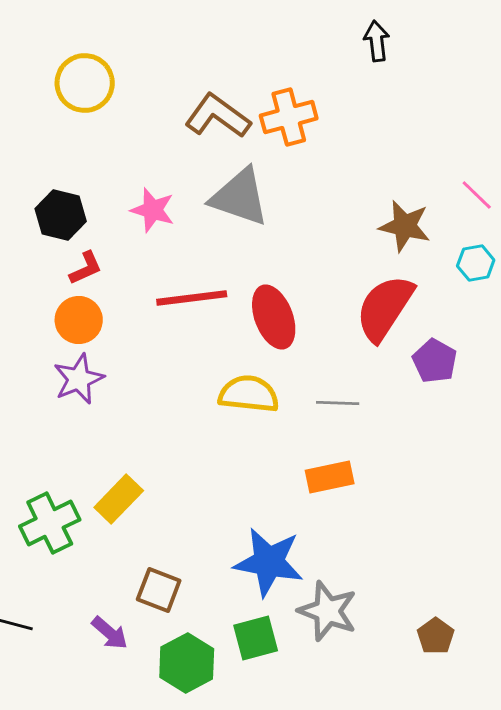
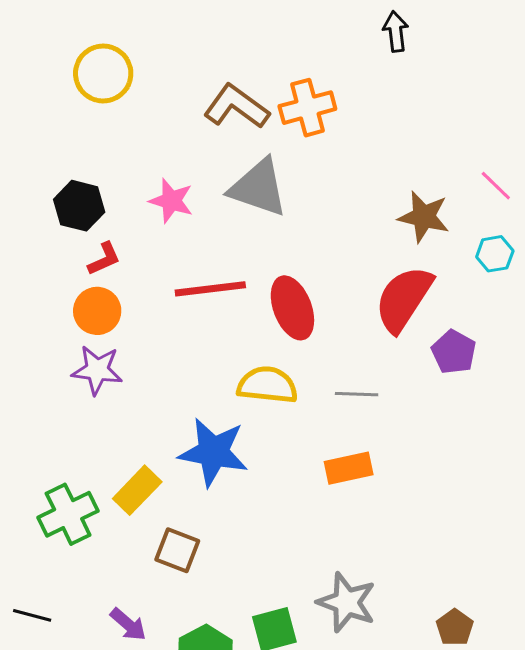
purple star: (79, 379) -> (97, 370), turned 30
blue star: (269, 562) -> (213, 452), moved
brown square: (159, 590) -> (177, 550), moved

